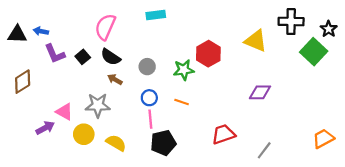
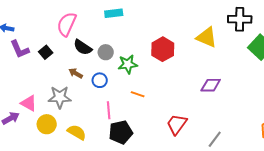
black semicircle: (111, 57) -> (83, 47), moved
gray circle: (147, 67) -> (106, 52), moved
green star: (184, 70) -> (128, 64), moved
blue circle: (149, 98) -> (100, 80), moved
red trapezoid: (223, 134) -> (177, 124), turned -35

